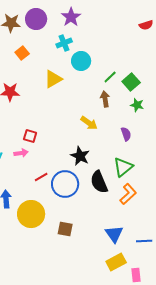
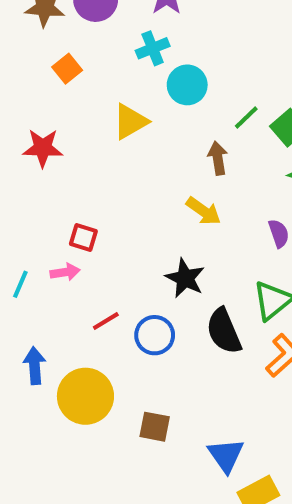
brown arrow: (105, 99) -> (218, 158), moved
blue circle: (65, 184) -> (155, 335), size x0.7
blue triangle: (114, 234) -> (226, 455), moved

